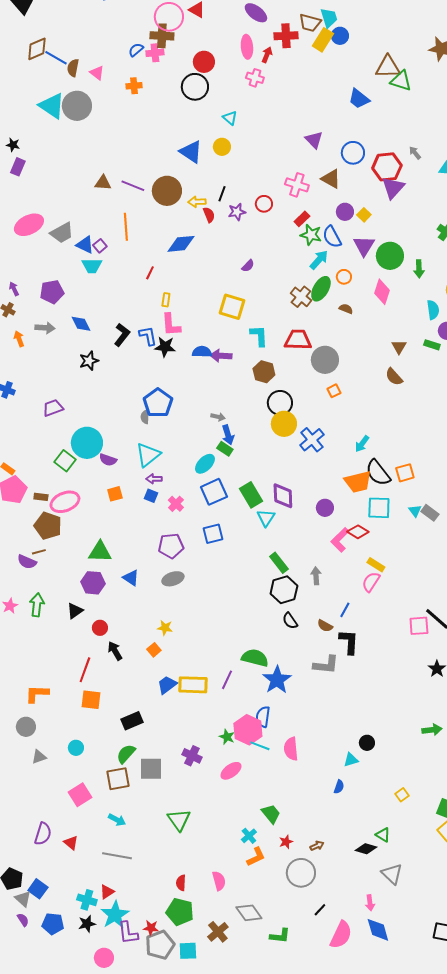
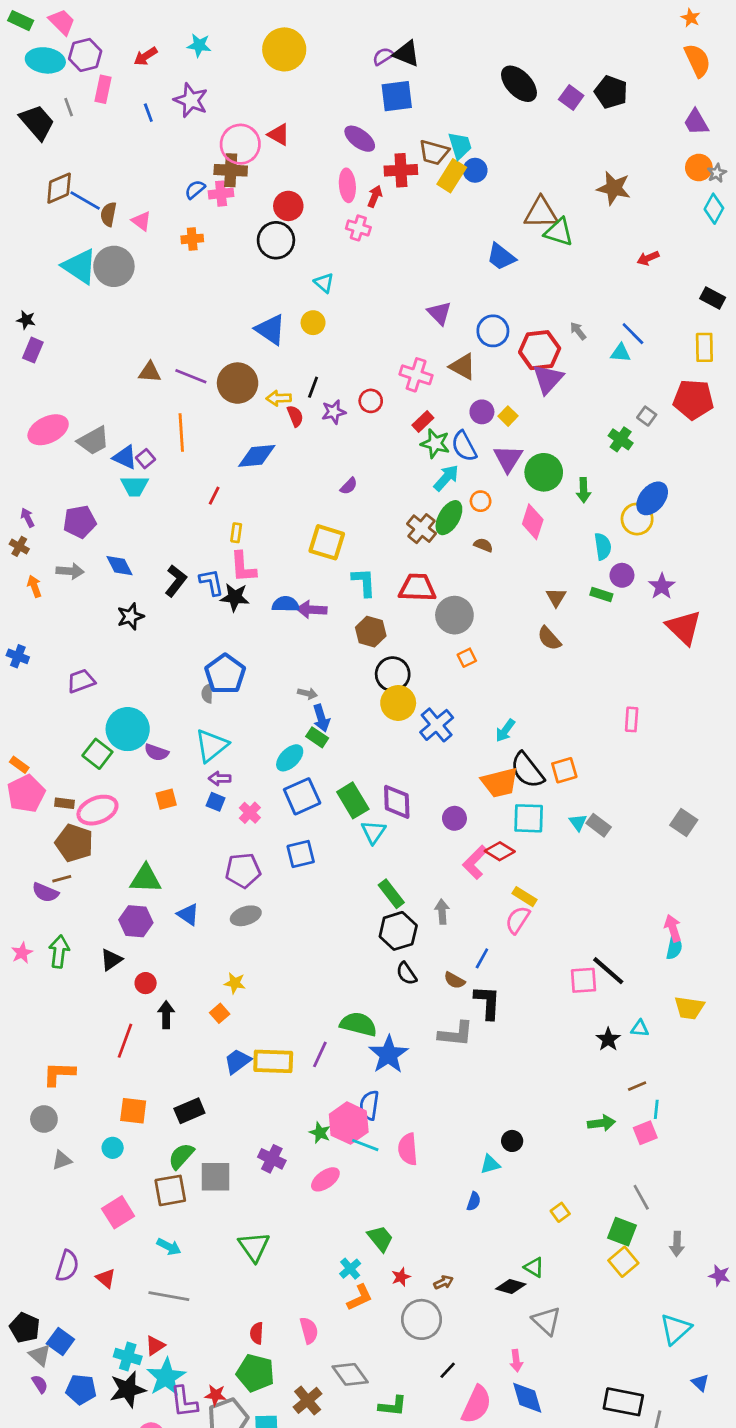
black arrow: (115, 651) -> (166, 1015), turned 30
orange square: (91, 700) -> (133, 1111), moved
black star: (87, 924) -> (128, 1389), size x1.5

